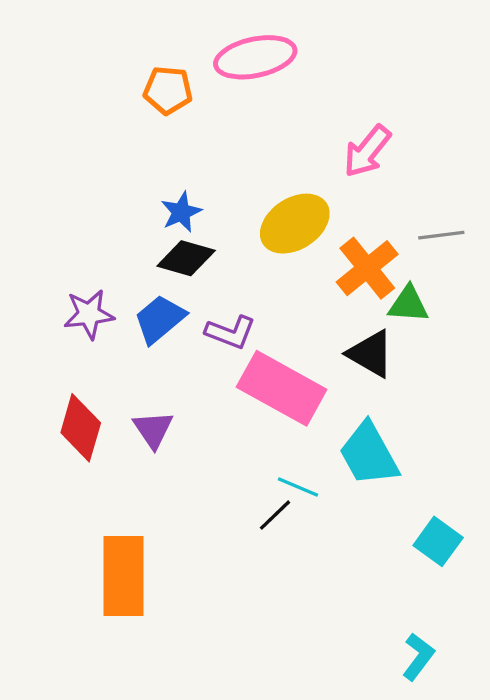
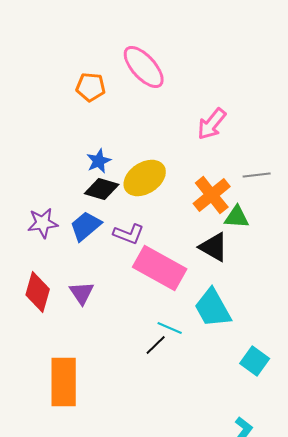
pink ellipse: (255, 57) -> (144, 67), turned 60
yellow ellipse: (295, 224) -> (145, 178), moved

